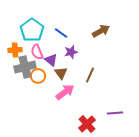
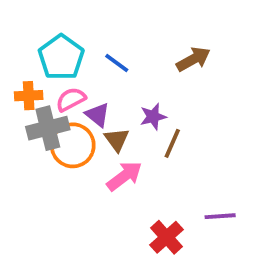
pink semicircle: (37, 52) -> (71, 99), turned 84
purple star: (71, 52) -> (153, 117), moved
orange circle: (38, 76) -> (73, 145), size x1.5

